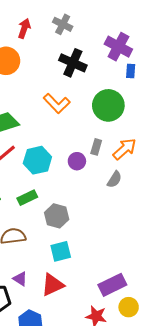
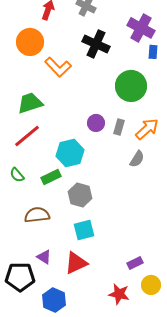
orange L-shape: (57, 103) -> (58, 67), moved
cyan hexagon: (37, 160) -> (70, 153), moved
purple circle: (77, 161) -> (96, 123), moved
purple rectangle: (112, 285) -> (135, 263), size x0.6

